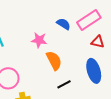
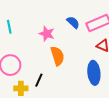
black line: (64, 84) -> (39, 80), moved, turned -48

